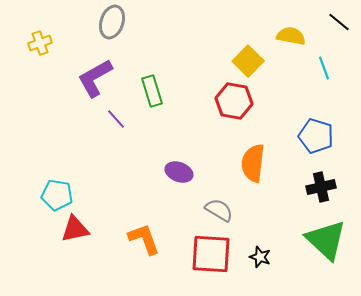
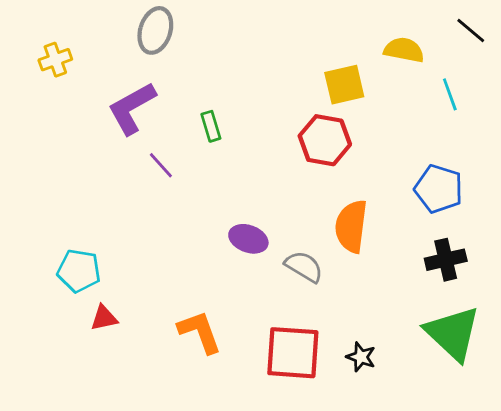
yellow square: (248, 61) -> (344, 85), turned 32
green rectangle: (152, 91) -> (211, 126), size x0.7
gray semicircle: (219, 210) -> (304, 267), moved
red triangle: (75, 229) -> (104, 318), size x0.7

